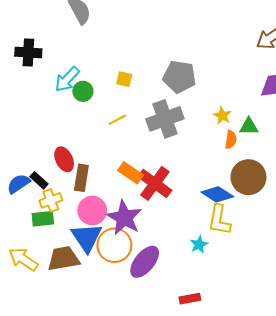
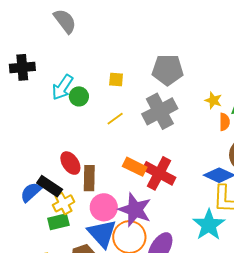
black rectangle: (39, 180) -> (50, 186), size x1.4
cyan star: (199, 245) -> (209, 225), size x1.8

